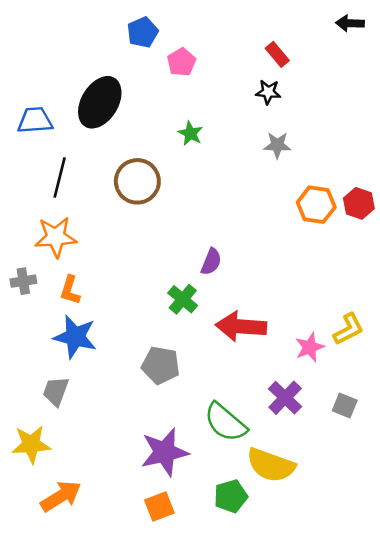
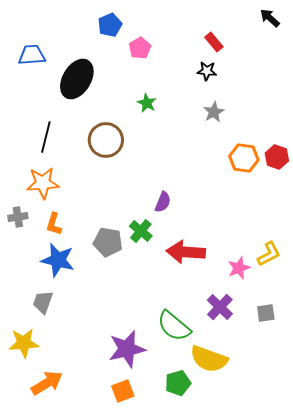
black arrow: (350, 23) -> (270, 18), turned 40
blue trapezoid: (35, 120) -> (32, 55), moved
gray star: (277, 145) -> (214, 112), turned -30
gray pentagon: (161, 365) -> (108, 242), moved
gray square: (345, 405) -> (266, 313), turned -30

